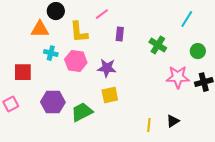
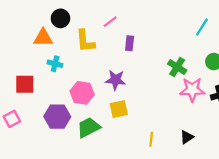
green cross: (158, 45) -> (177, 67), moved
pink hexagon: (76, 61) -> (82, 93), moved
yellow line: (149, 125) -> (151, 139), moved

